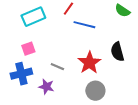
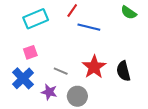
black semicircle: (117, 52) -> (123, 71), moved
blue cross: (21, 74) -> (23, 78), turned -30
gray circle: (95, 91) -> (77, 96), moved

